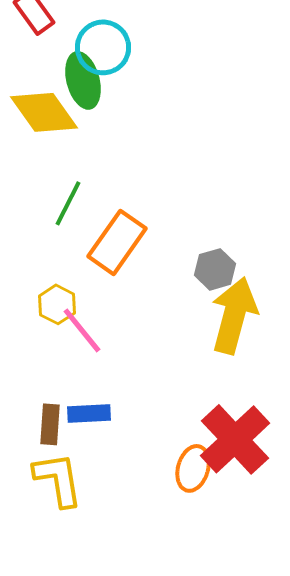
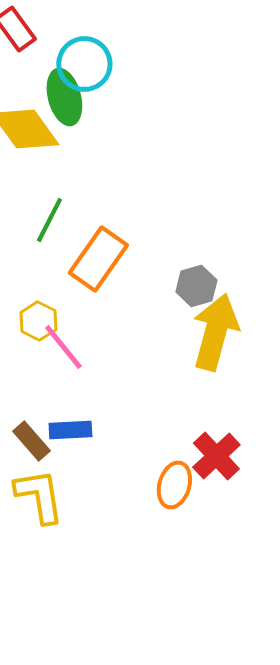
brown rectangle: (50, 424) -> (31, 441), turned -45
red cross: (235, 439) -> (216, 456), size x0.7

